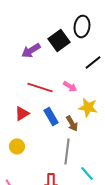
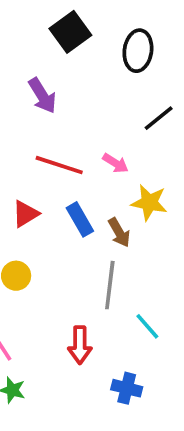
black square: (59, 40) -> (70, 32), moved
purple arrow: (31, 50) -> (42, 96), turned -90

